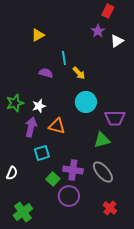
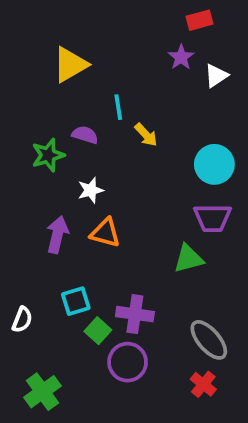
red rectangle: (108, 11) -> (200, 20), turned 48
yellow triangle: (38, 35) -> (70, 65), size x1.5
cyan circle: (86, 102) -> (214, 164), moved
green star: (15, 103) -> (48, 155), moved
white star: (39, 106) -> (91, 190), moved
cyan square: (42, 153) -> (76, 301), moved
gray ellipse: (103, 172) -> (209, 340), moved

